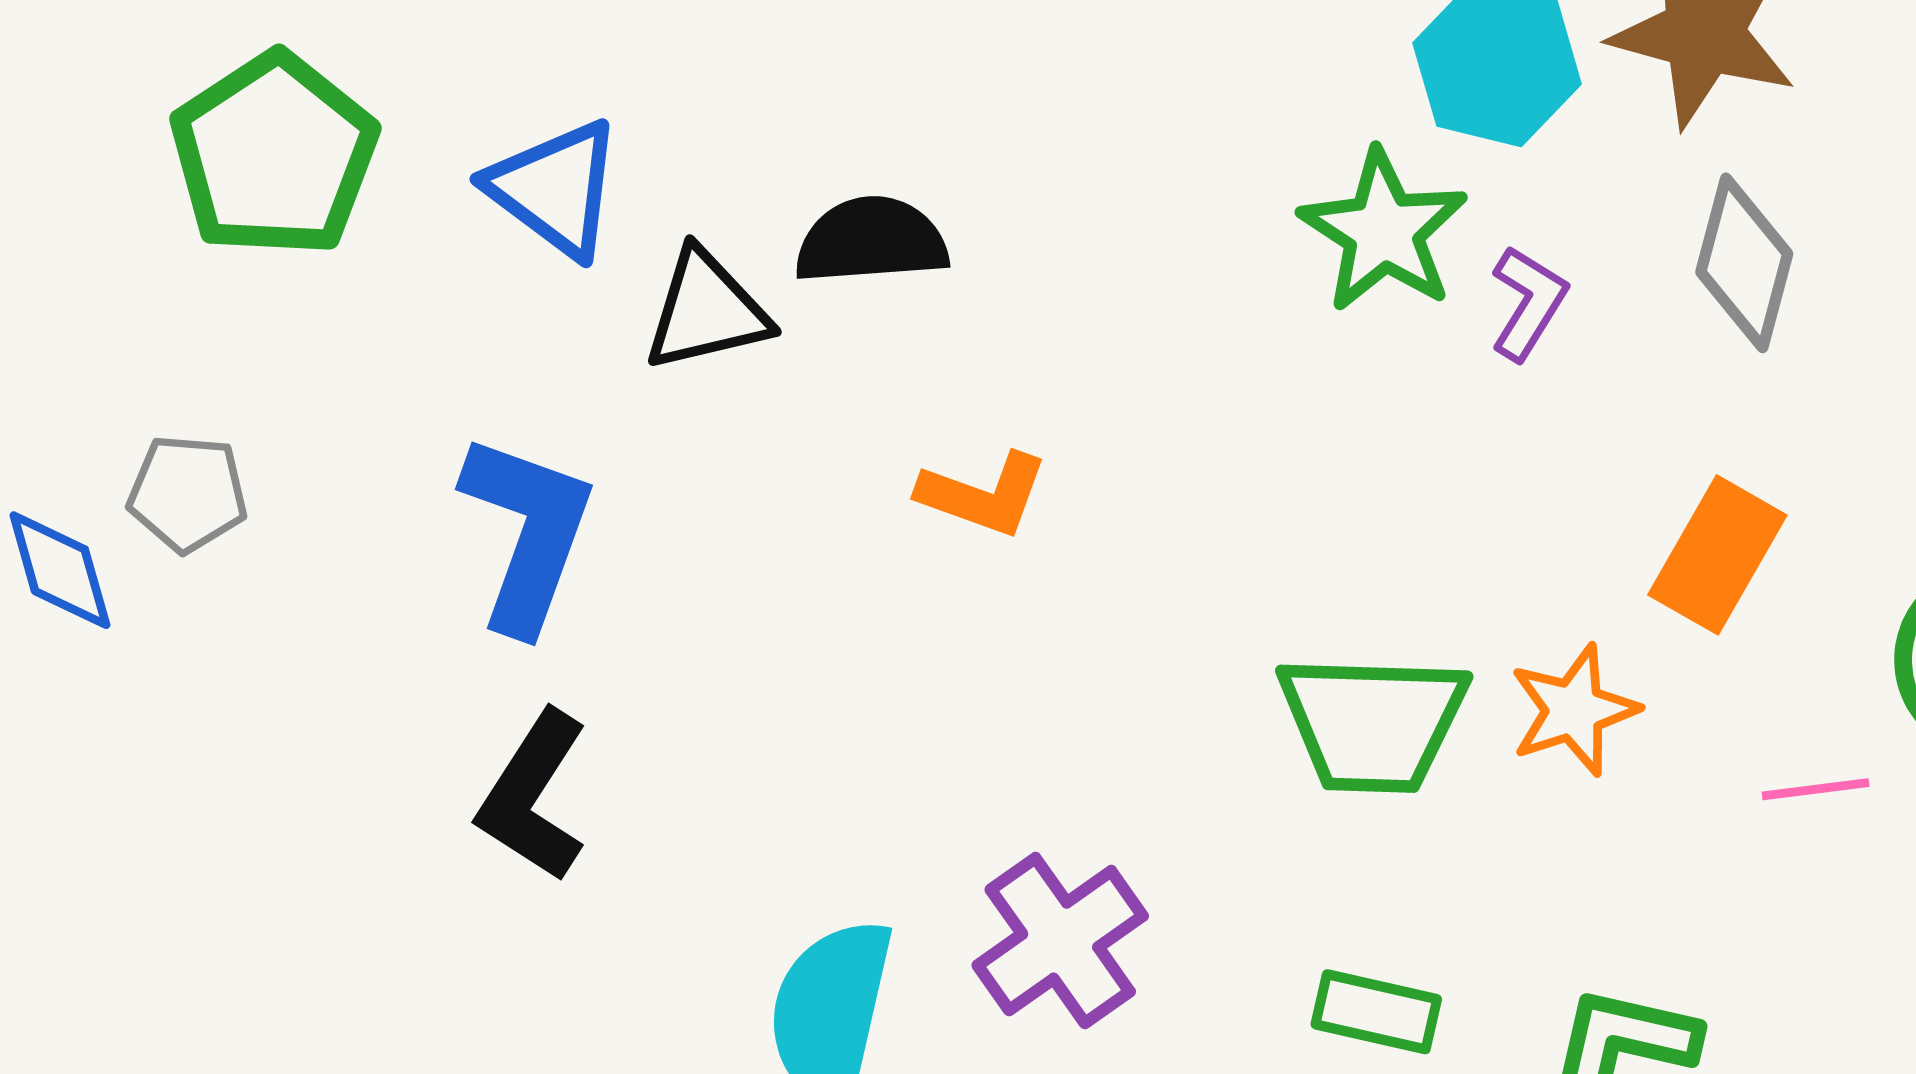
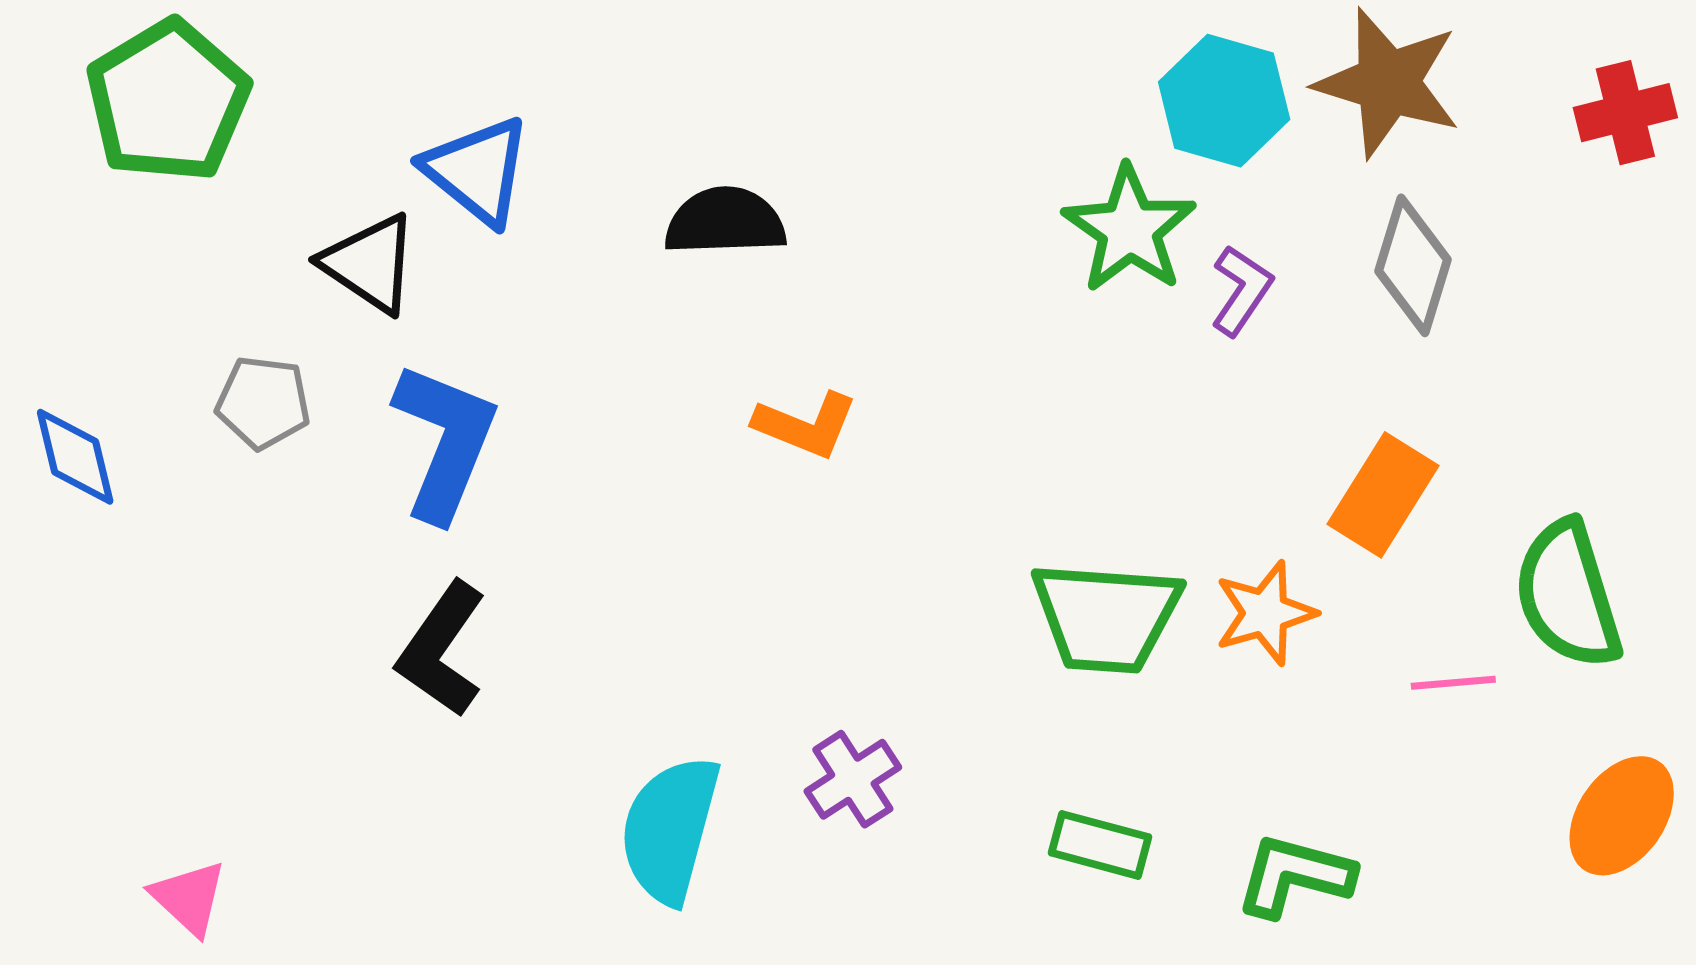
green pentagon: (274, 155) -> (168, 101), moved
black triangle: (707, 311) -> (370, 264), moved, turned 45
gray pentagon: (188, 493) -> (263, 402), moved
purple cross: (1060, 941) -> (853, 779), size x0.7

